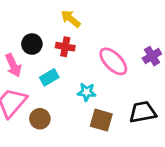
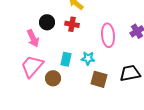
pink ellipse: (113, 61) -> (108, 35), turned 40
cyan rectangle: (49, 77) -> (66, 59), moved, turned -48

